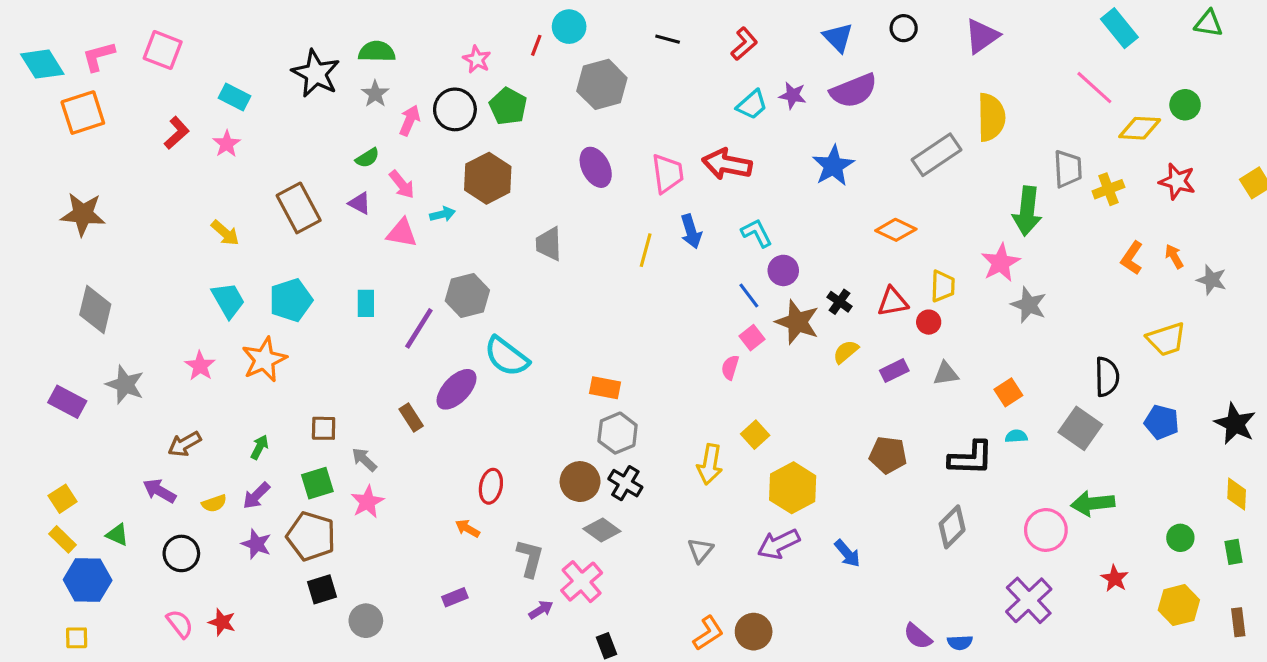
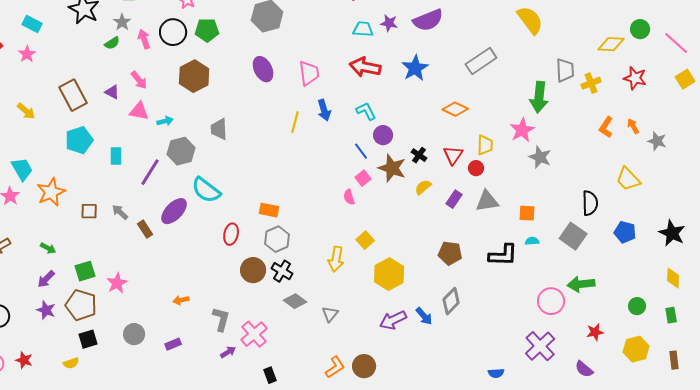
pink line: (1094, 88) -> (676, 43), moved
cyan trapezoid: (752, 105) -> (363, 29), turned -135
green pentagon: (508, 106) -> (207, 30), turned -30
yellow semicircle: (991, 117) -> (530, 20), moved, turned -36
pink arrow: (410, 120) -> (144, 39), turned -42
green semicircle: (367, 158) -> (112, 43), moved
red arrow: (727, 164) -> (365, 67), moved
cyan arrow: (442, 214) -> (165, 121), moved
gray trapezoid: (549, 244) -> (219, 129), moved
cyan trapezoid: (228, 300) -> (22, 169), moved
cyan pentagon: (291, 300) -> (79, 140), moved
red triangle: (893, 302) -> (453, 155), turned -45
yellow trapezoid: (1166, 339) -> (628, 179), turned 64
pink semicircle: (730, 367) -> (349, 197), turned -35
purple rectangle: (894, 371) -> (454, 199), turned -30
gray triangle: (946, 374) -> (487, 201), size x1.4
orange square: (1008, 392) -> (527, 213), turned 36
brown square: (324, 428) -> (89, 211), moved
green arrow: (260, 447) -> (48, 248), turned 91
gray arrow: (364, 460) -> (120, 212), moved
red ellipse: (491, 486) -> (231, 234), moved
yellow semicircle: (214, 503) -> (71, 363), moved
gray diamond: (952, 527) -> (451, 301), moved
orange arrow: (467, 528) -> (181, 300), turned -42
gray diamond: (602, 530) -> (295, 301), moved
purple arrow: (779, 544) -> (393, 320), moved
red star: (1115, 578) -> (595, 332), turned 30
gray circle: (366, 621) -> (134, 334), moved
purple semicircle: (918, 636) -> (584, 369), moved

